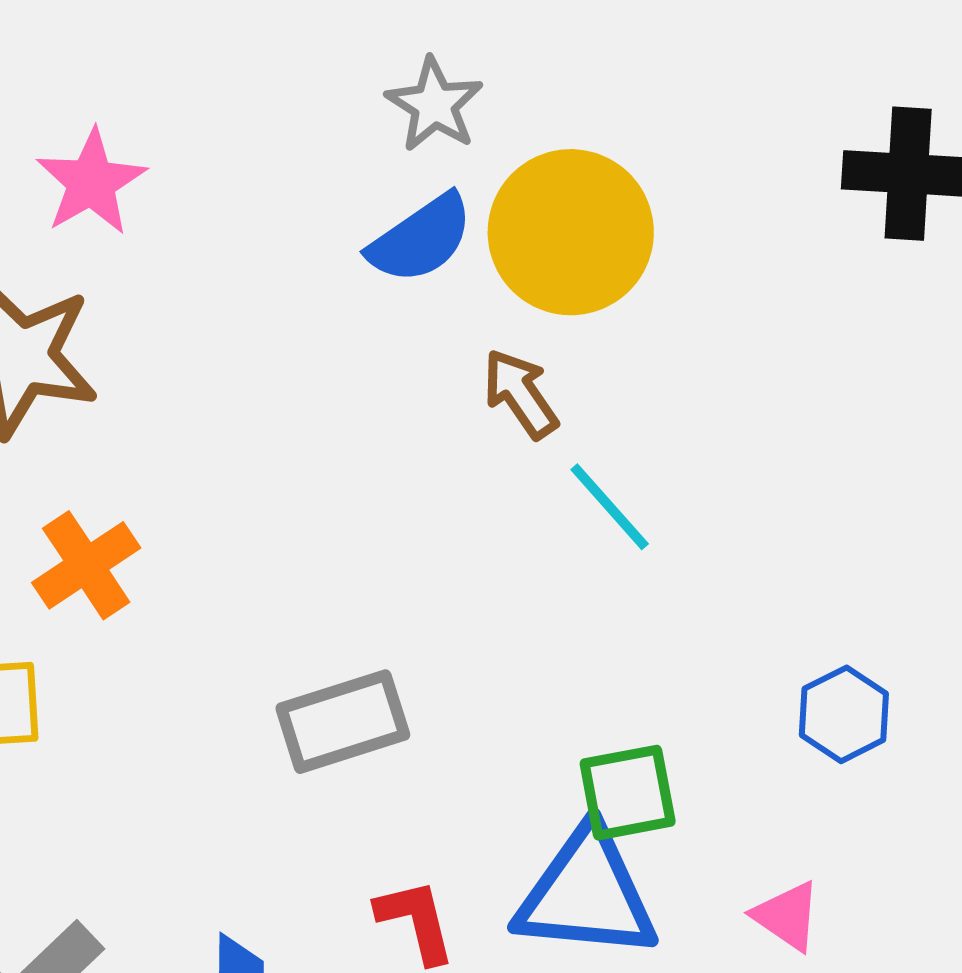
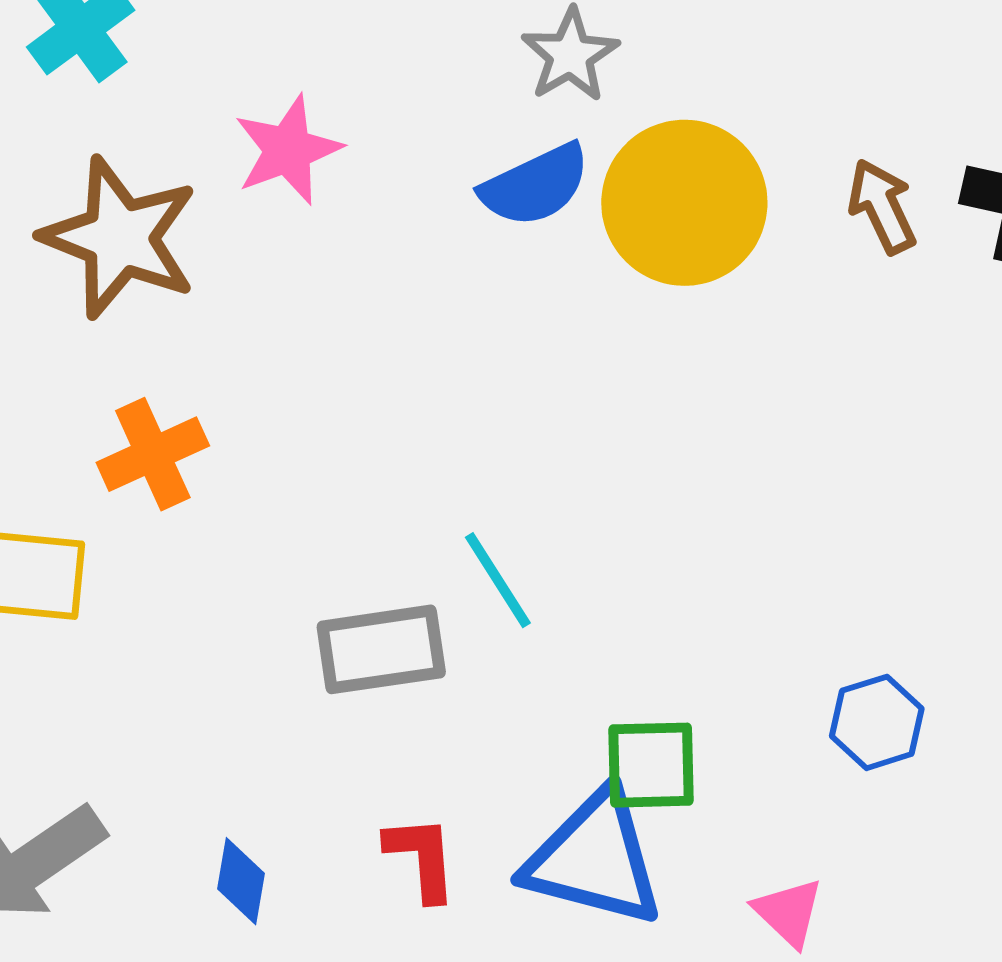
pink star: (91, 182) -> (288, 150), moved
brown arrow: (520, 394) -> (882, 206), moved
cyan line: (610, 507) -> (498, 580), moved

